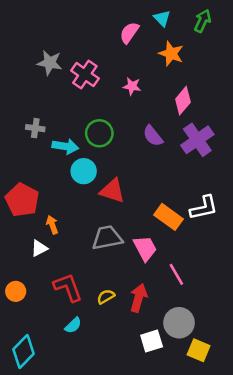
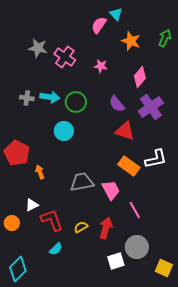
cyan triangle: (162, 18) -> (116, 14), moved
green arrow: (203, 21) -> (165, 38), moved
cyan arrow: (65, 146) -> (50, 97), moved
red triangle: (112, 191) -> (125, 131), moved
white triangle: (39, 248) -> (32, 205), moved
yellow square: (199, 350) -> (164, 268), moved

